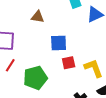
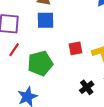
blue square: (59, 43) -> (46, 20), moved

